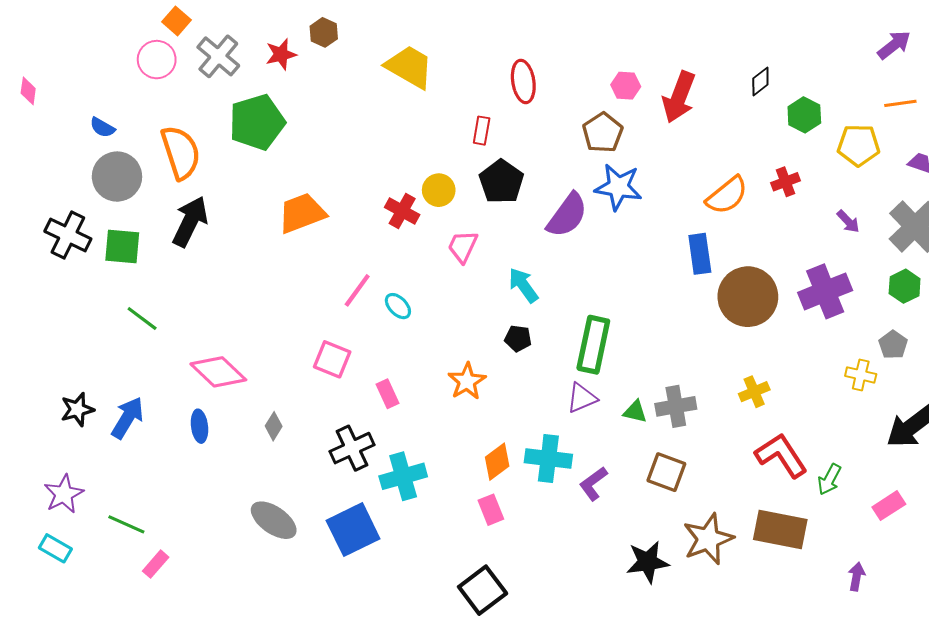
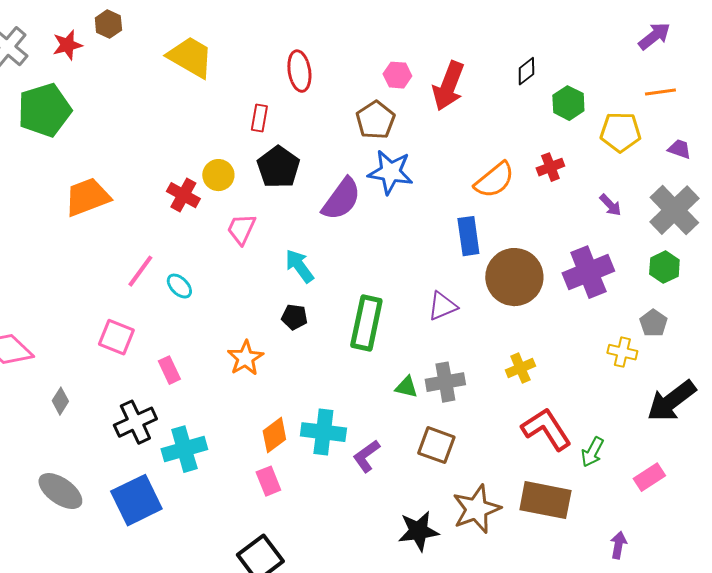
purple triangle: (582, 398) -> (442, 306), moved

